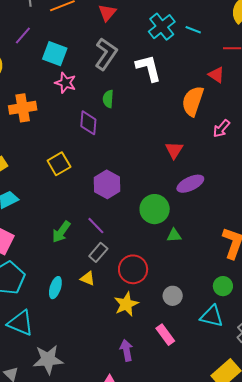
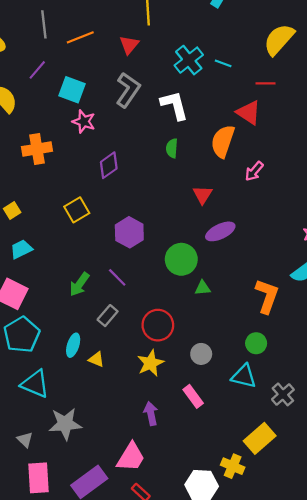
red triangle: (216, 75) -> (249, 113), size x1.4
green semicircle: (108, 99) -> (172, 148), moved
purple diamond: (88, 123) -> (109, 165), turned 50
gray rectangle: (98, 252) -> (108, 316), moved
yellow triangle: (88, 279) -> (96, 359), moved

